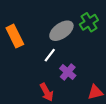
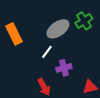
purple cross: (68, 72) -> (64, 68), turned 35

